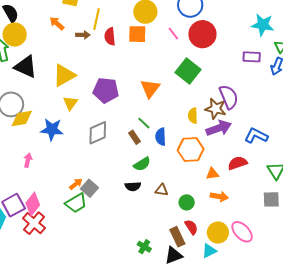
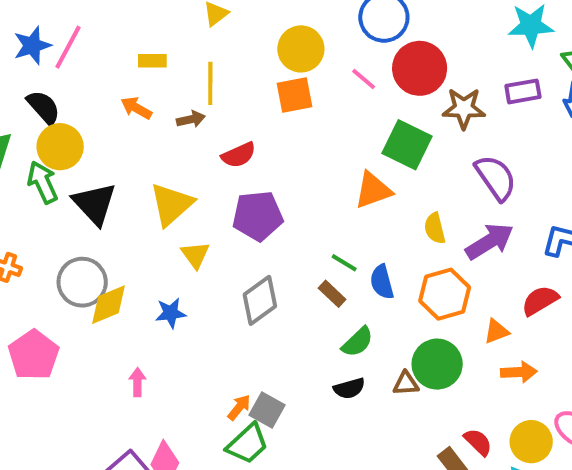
red semicircle: (110, 36) -> (239, 155), moved, turned -96
black triangle: (26, 67) -> (94, 204), turned 35
orange triangle: (150, 88) -> (373, 190), moved, turned 45
brown star: (216, 109) -> (464, 108), moved
blue star: (52, 129) -> (171, 313), size x0.7
green circle: (187, 202) -> (437, 364), moved, size x1.6

